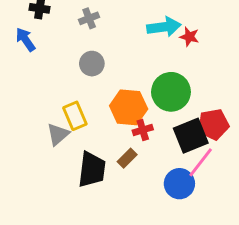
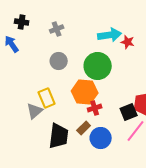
green circle: (171, 92) -> (98, 66), moved
black square: (191, 136) -> (129, 112), size x0.7
blue circle: (179, 184) -> (101, 138), moved

